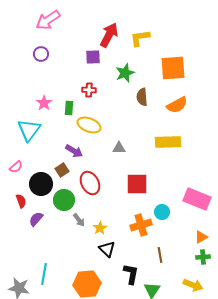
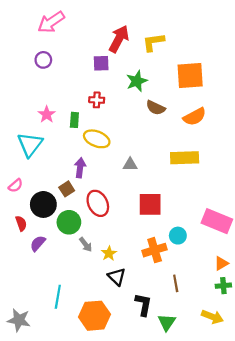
brown semicircle: (142, 97) -> (156, 108), turned -60
purple arrow: (74, 151) -> (80, 168), turned -114
cyan line: (44, 274) -> (58, 297), moved

